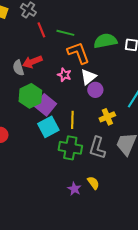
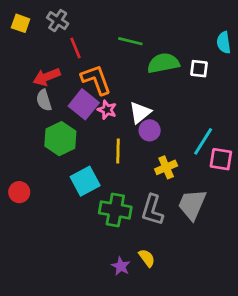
green line: (65, 33) -> (130, 41), moved
orange L-shape: (78, 53) -> (96, 80), moved
red arrow: (32, 62) -> (47, 77), moved
purple square: (45, 105) -> (84, 104), moved
yellow line: (72, 120) -> (118, 151), moved

